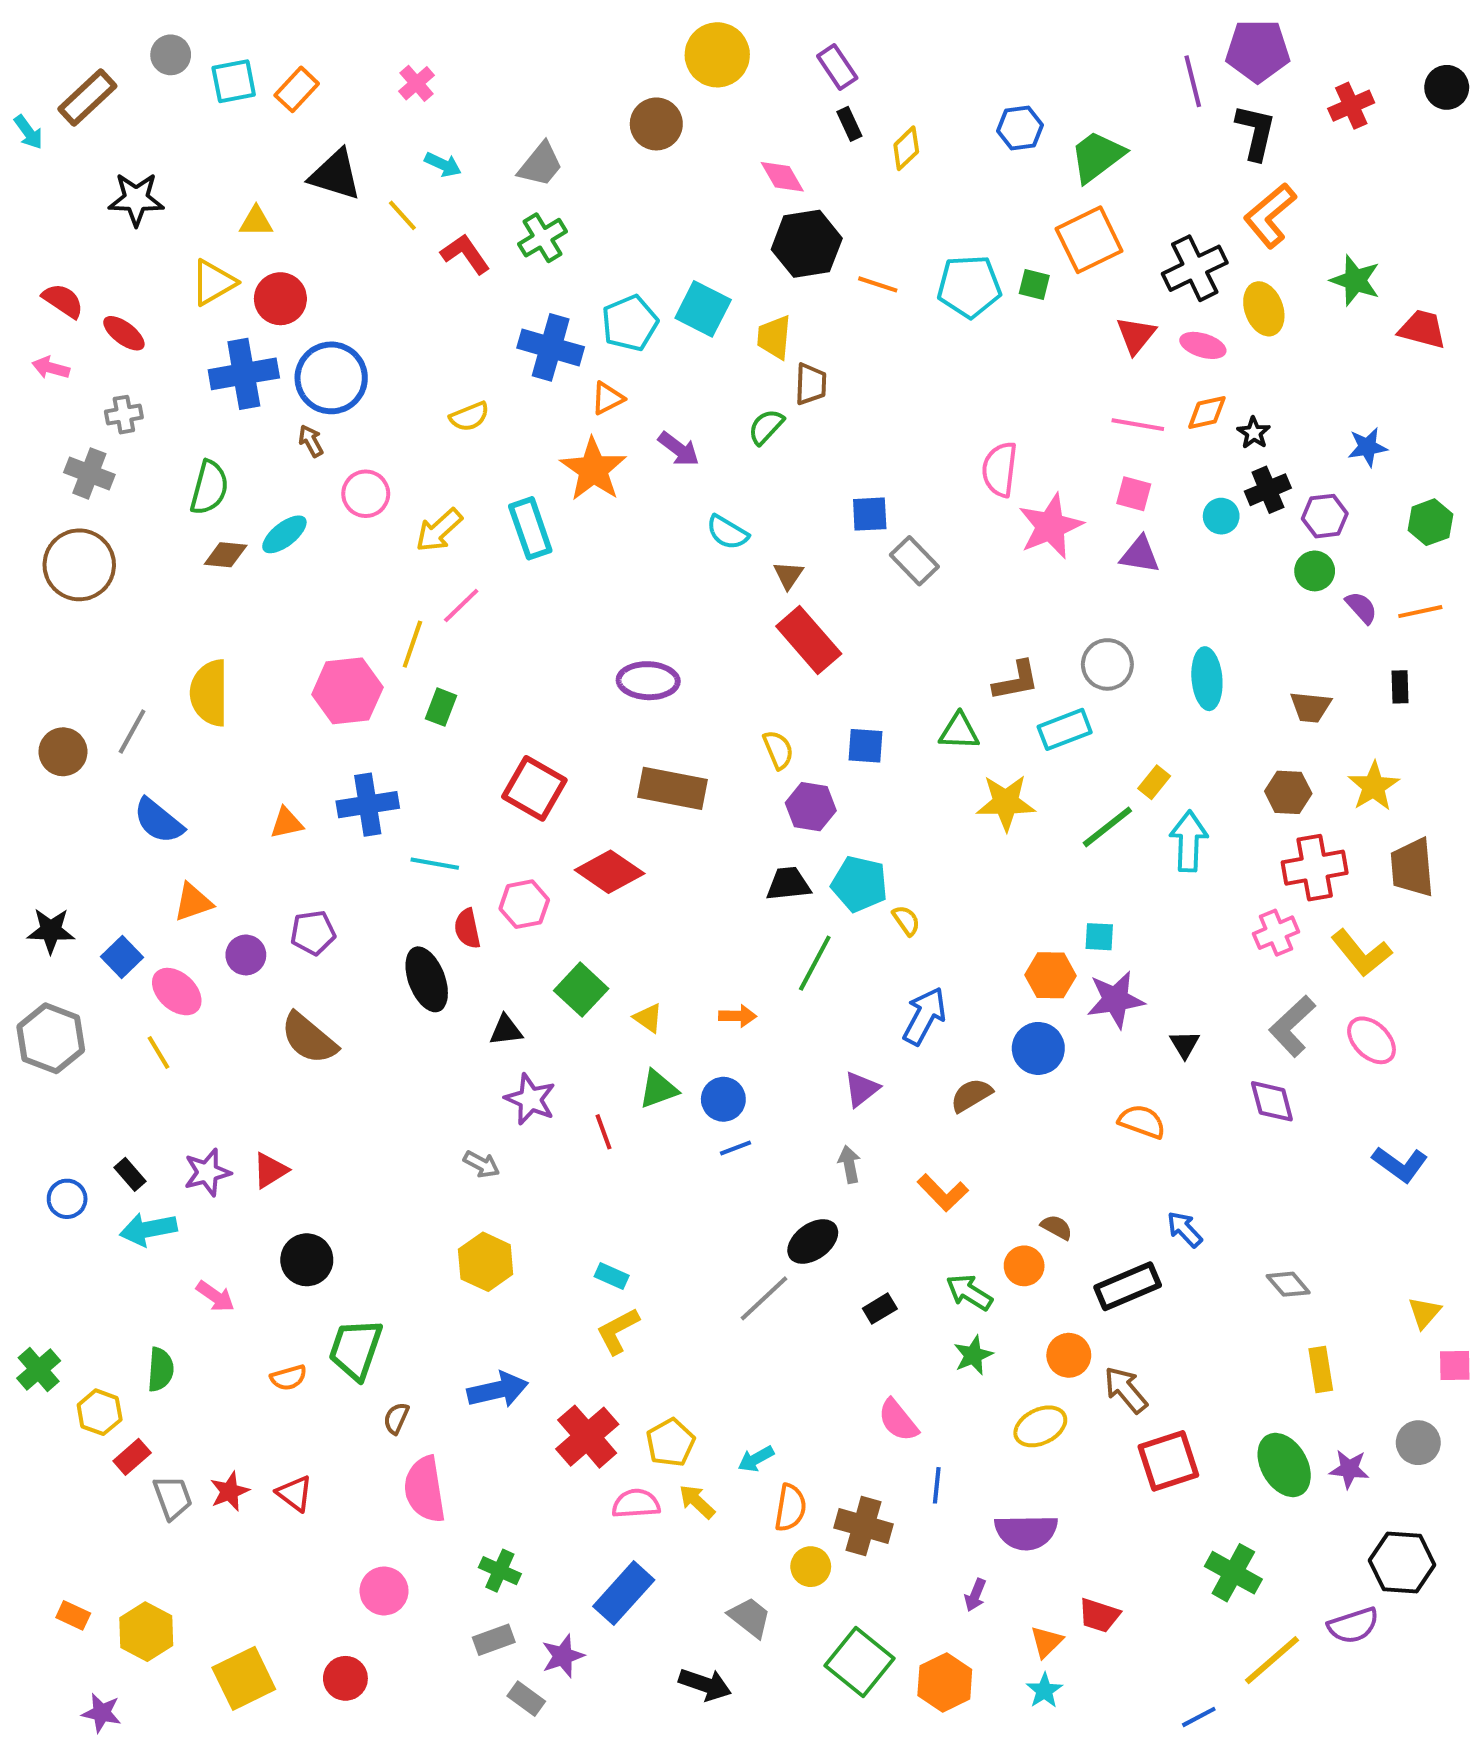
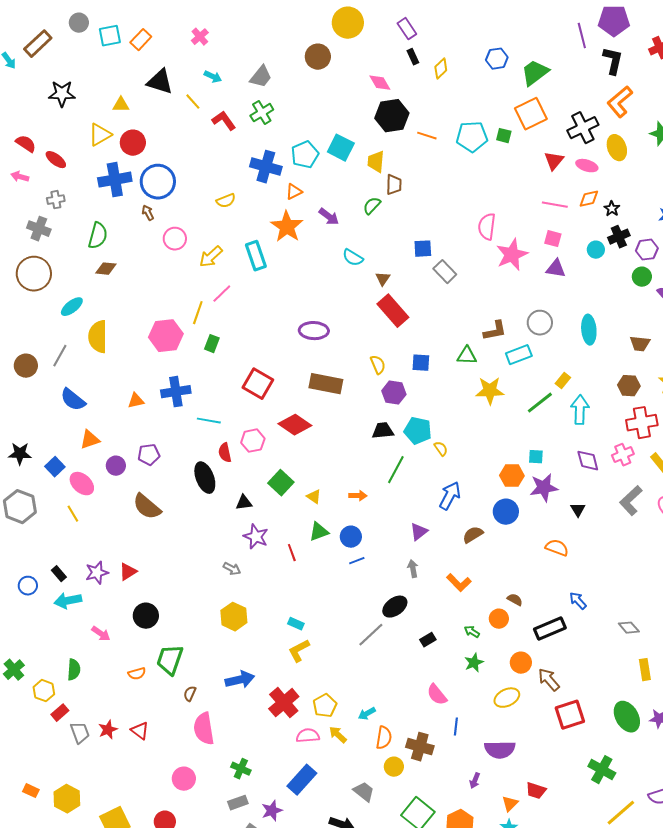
cyan ellipse: (284, 534) -> (72, 307), moved
purple diamond: (1272, 1101) -> (588, 461), moved
green arrow: (969, 1292) -> (472, 632), size x0.7

